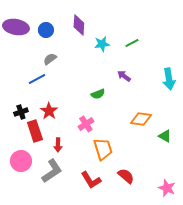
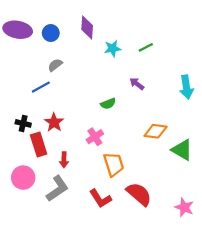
black cross: (21, 112) -> (23, 123), turned 32
green triangle: (165, 136) -> (182, 150), size x1.5
red semicircle: (126, 176) -> (139, 194), size x1.4

